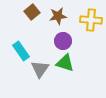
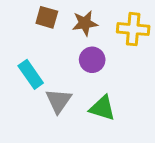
brown square: (32, 12) -> (47, 17), turned -35
green triangle: (65, 63) -> (102, 108), moved

